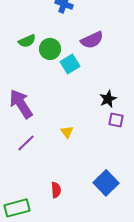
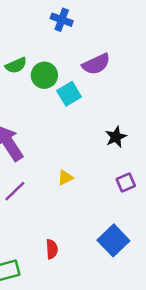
purple square: (116, 120) -> (126, 183), moved, turned -35
yellow triangle: (67, 132) -> (65, 178), turned 40

